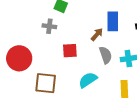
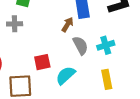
red square: (70, 51) -> (42, 62), moved

